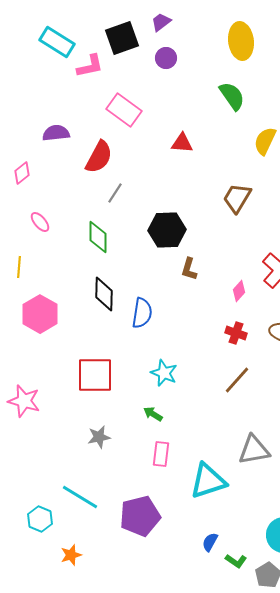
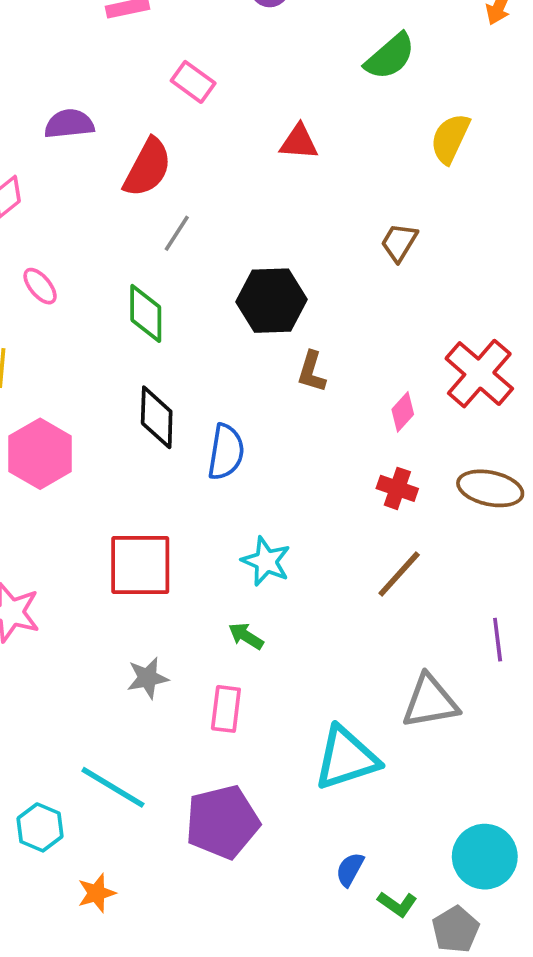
green semicircle: (232, 96) -> (390, 56), turned 84
pink rectangle: (124, 110) -> (193, 82), size x0.7
brown trapezoid: (237, 198) -> (399, 242), size x0.7
pink rectangle: (161, 454) -> (226, 709), moved

